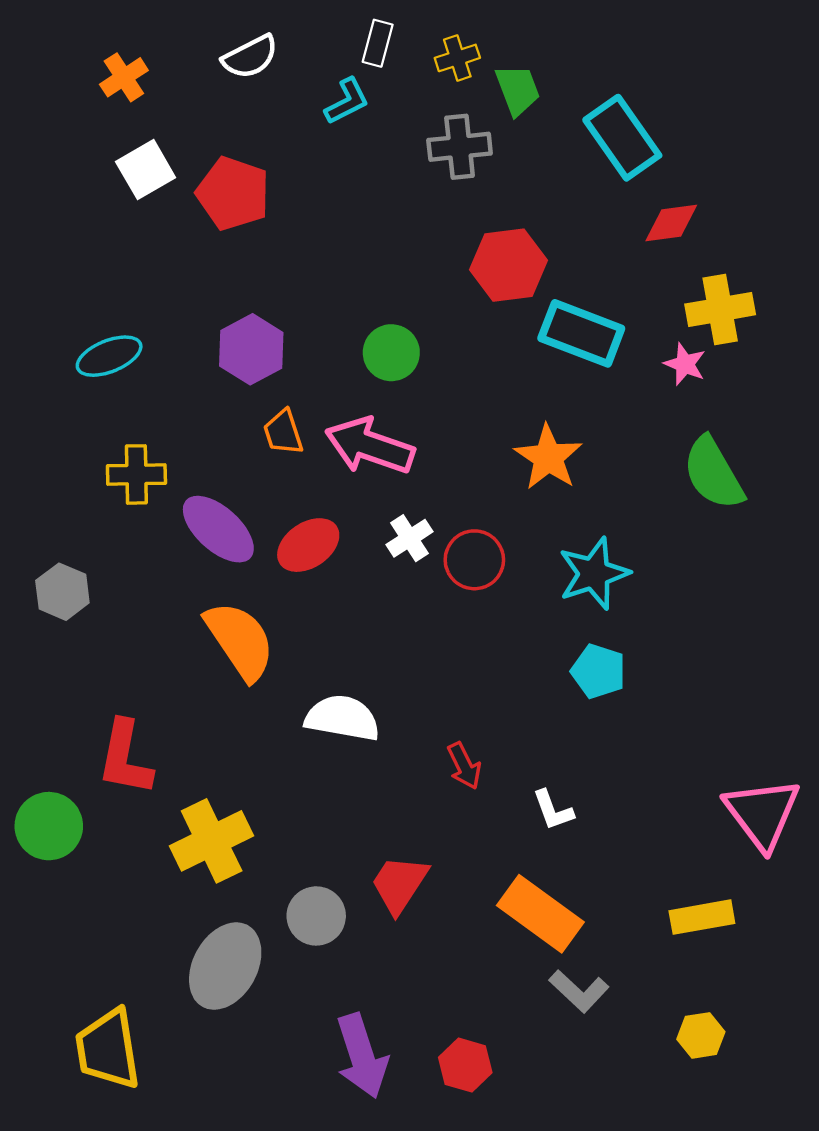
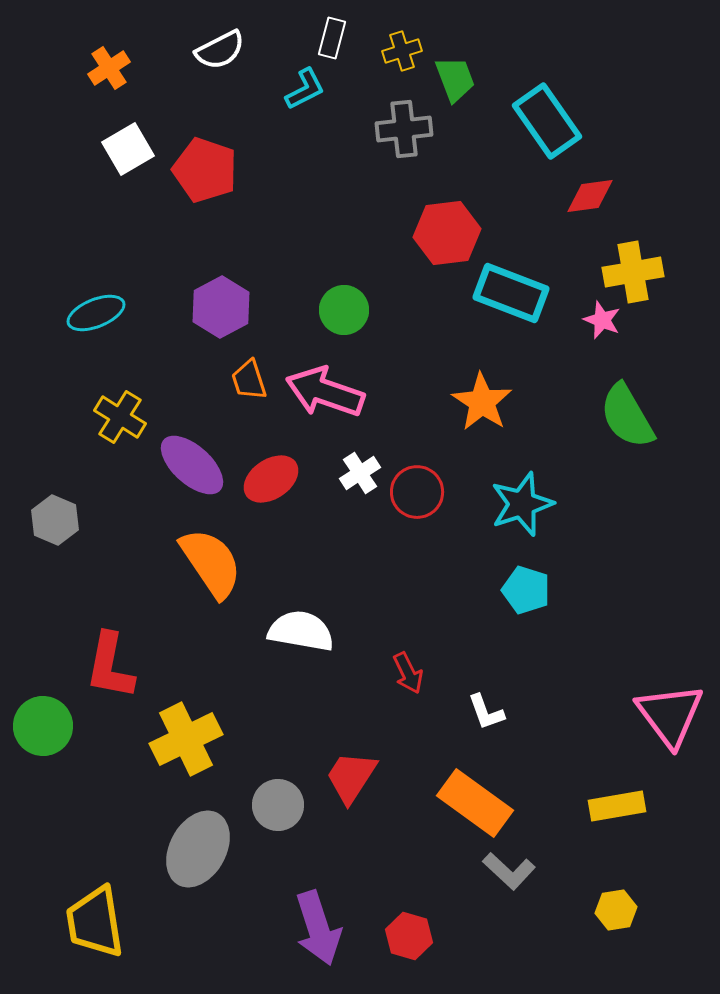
yellow cross: (136, 474) -> (120, 417), turned 33

